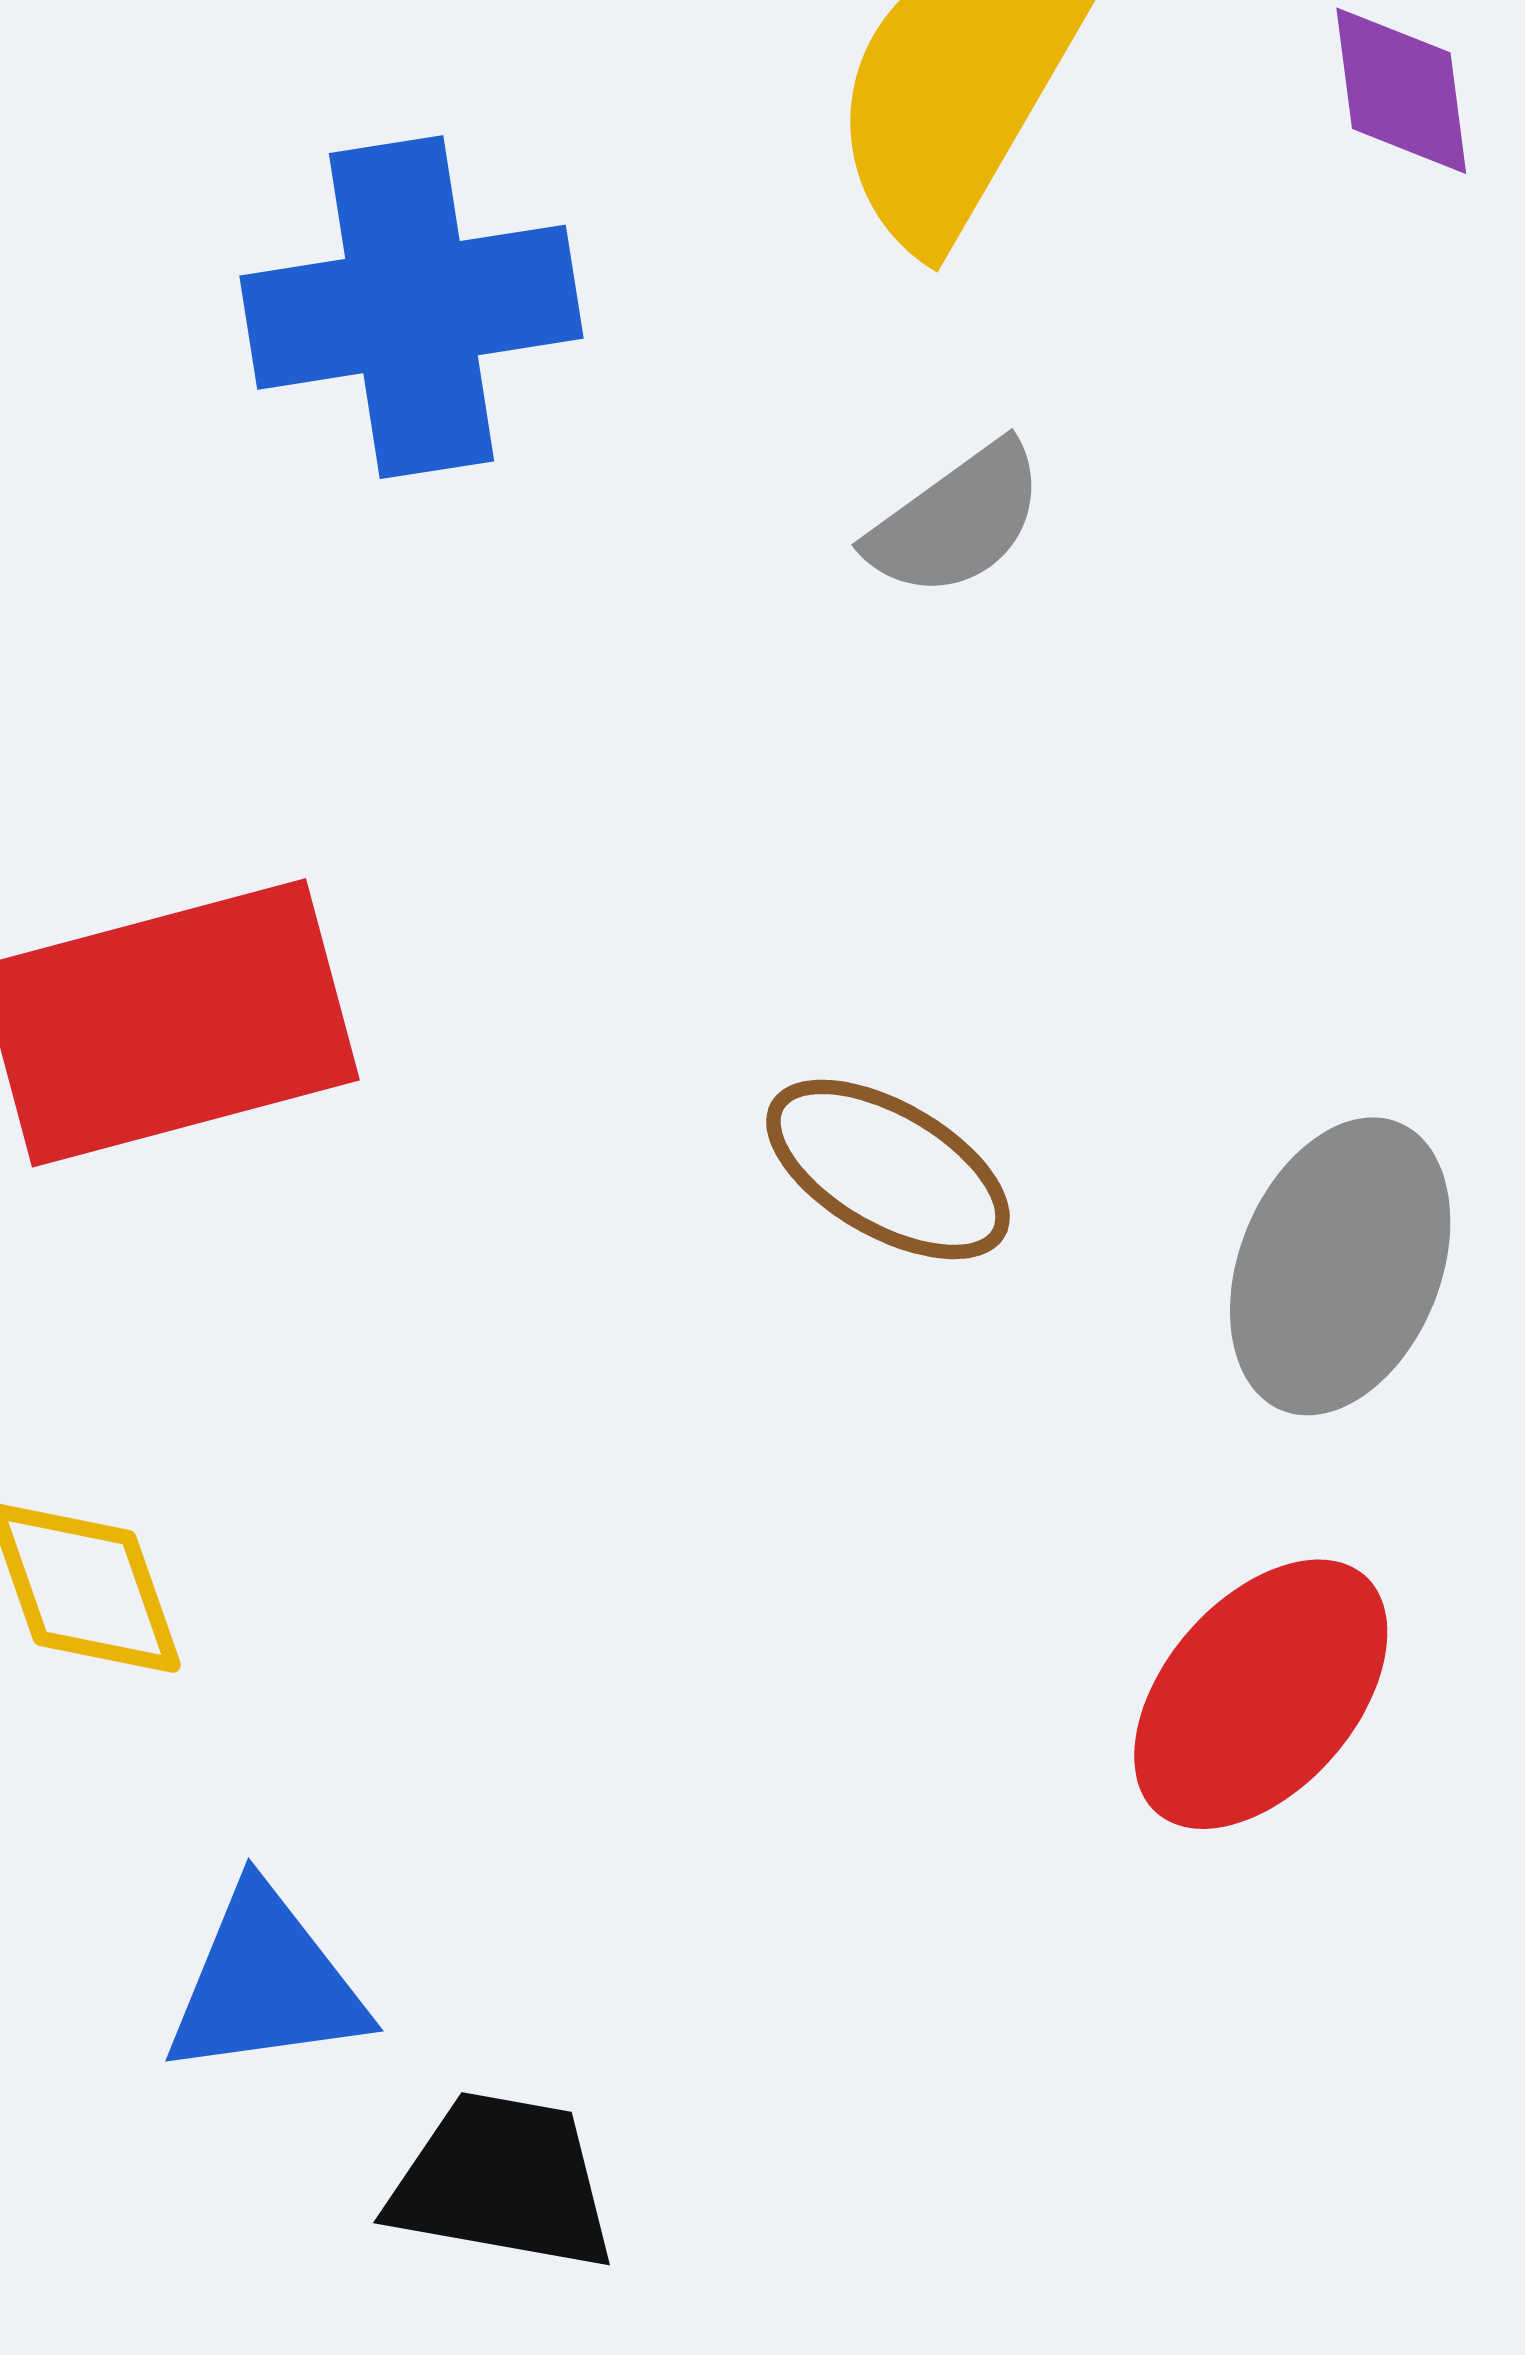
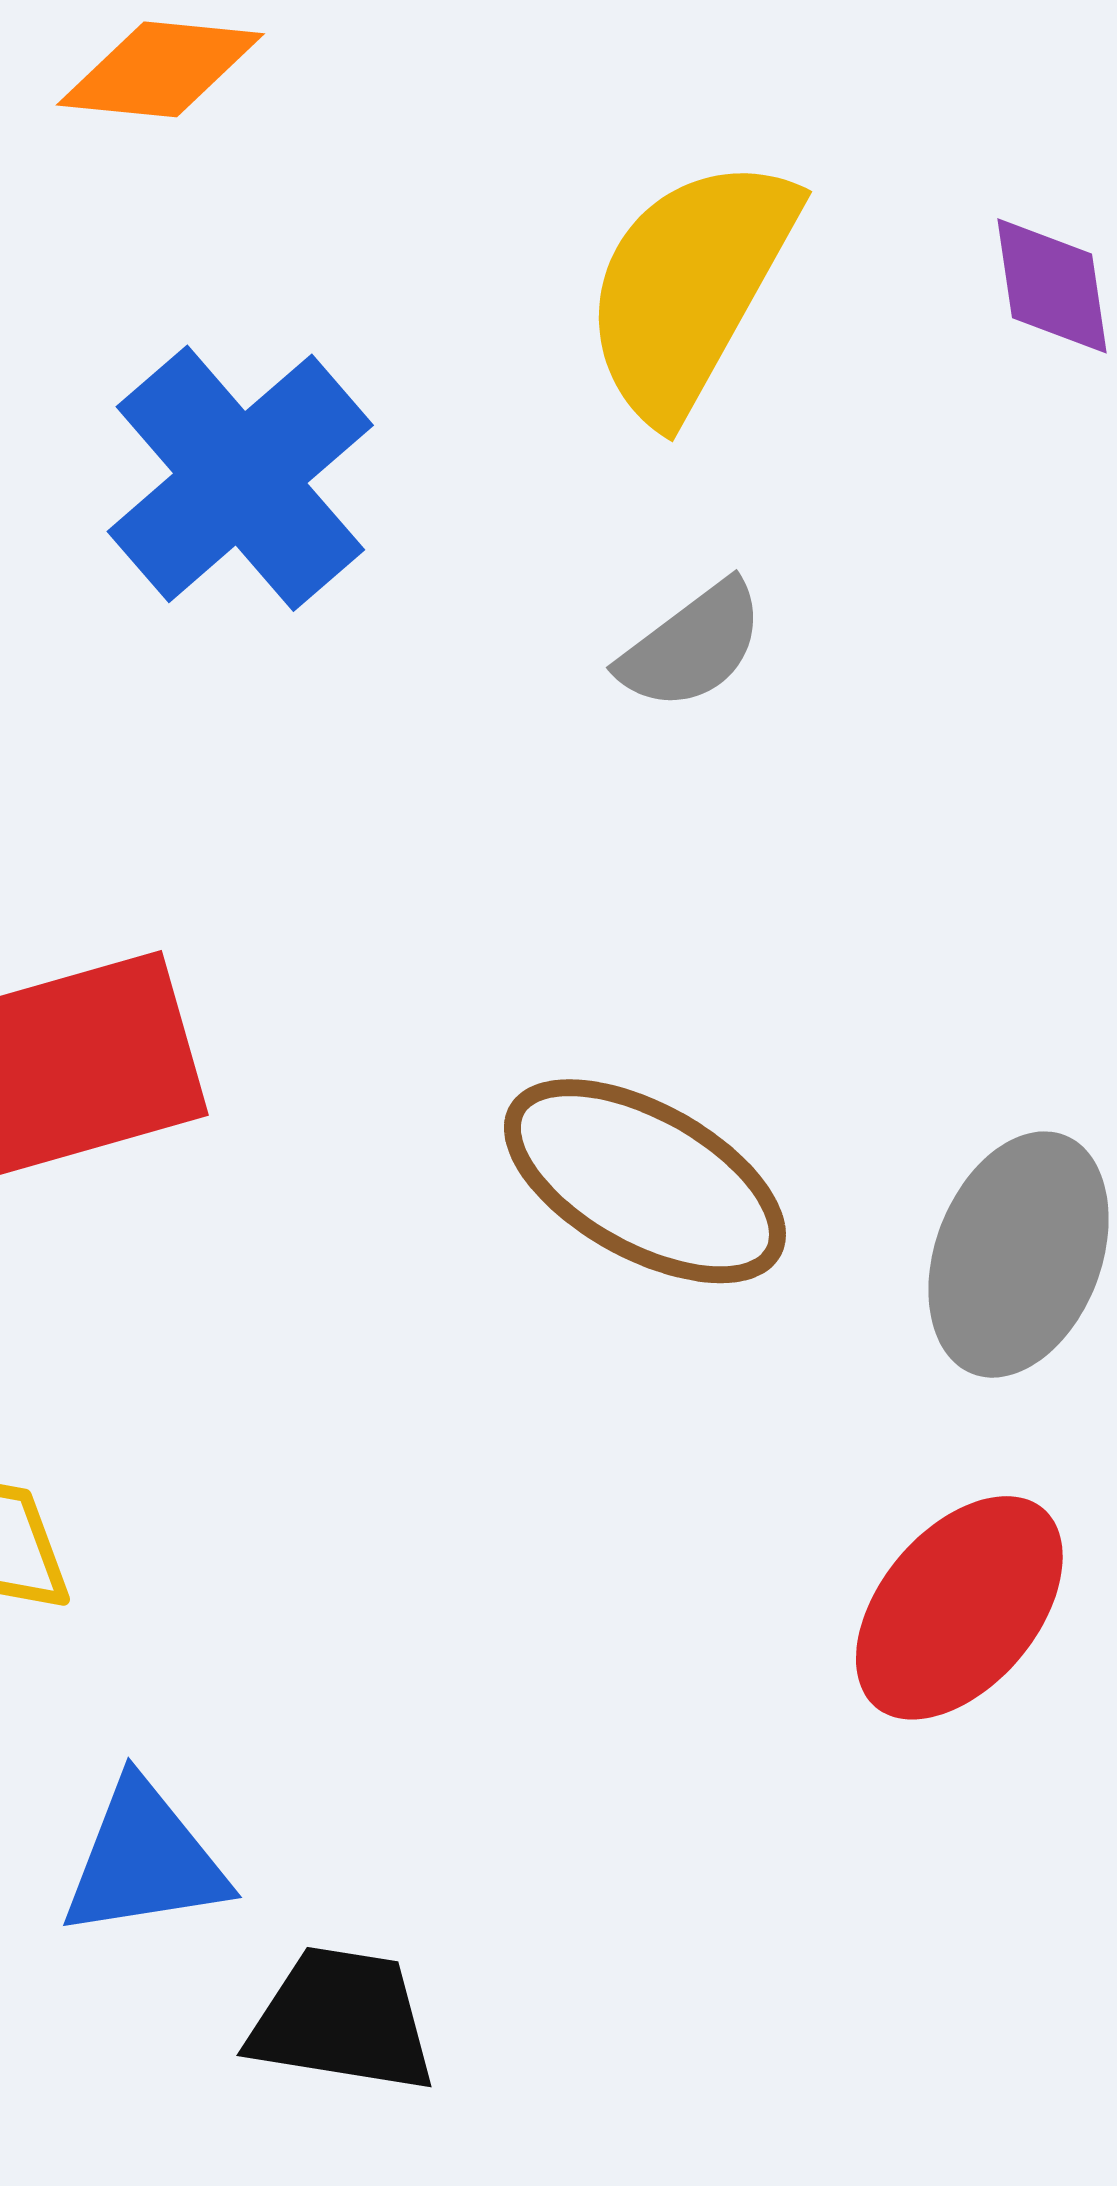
blue cross: (412, 307) -> (240, 478), turned -31
brown ellipse: (888, 1169) -> (645, 1181), size x1.4

